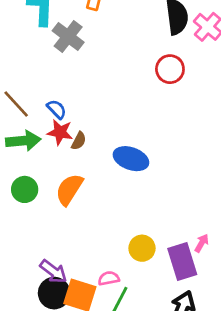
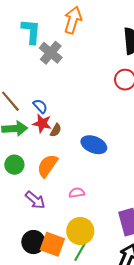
yellow circle: (142, 248) -> (80, 231), moved, size x1.4
purple arrow: (53, 271) -> (35, 200), moved
pink semicircle: (109, 278) -> (77, 193), moved

